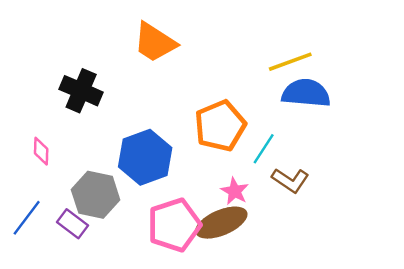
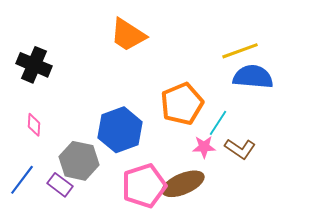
black cross: (81, 91) -> (34, 65), moved
pink star: (235, 191) -> (204, 147), moved, turned -30

